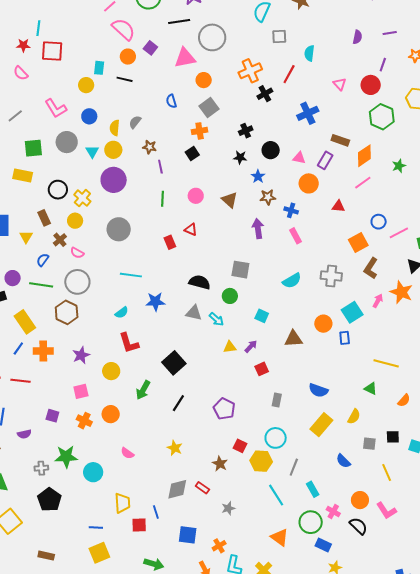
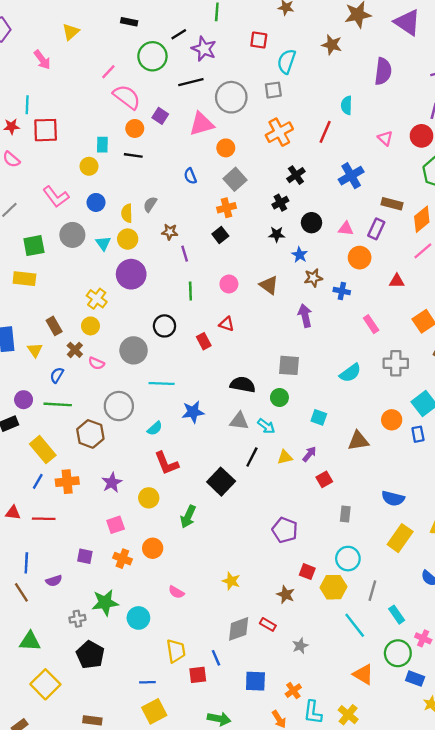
gray square: (279, 36) -> (273, 90), moved
purple semicircle: (357, 37) -> (383, 71), moved, size x1.6
black cross: (265, 94) -> (296, 175), moved
black circle: (58, 190) -> (164, 326), moved
gray circle: (119, 229) -> (134, 350), moved
pink rectangle: (296, 236) -> (371, 324), moved
gray circle: (77, 282) -> (119, 406), moved
black line: (178, 403) -> (252, 457), moved

